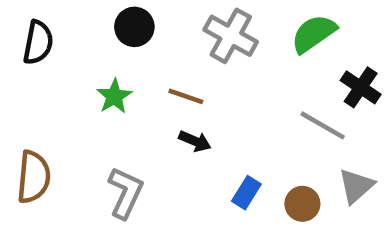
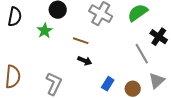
green star: (114, 96) -> (45, 31), moved
gray line: (323, 125) -> (142, 54), turned 30

